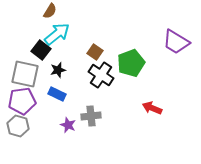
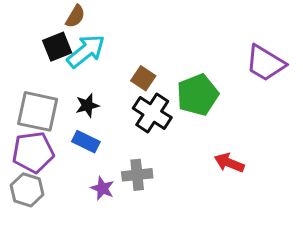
black square: (41, 50) -> (57, 47), moved, turned 30

